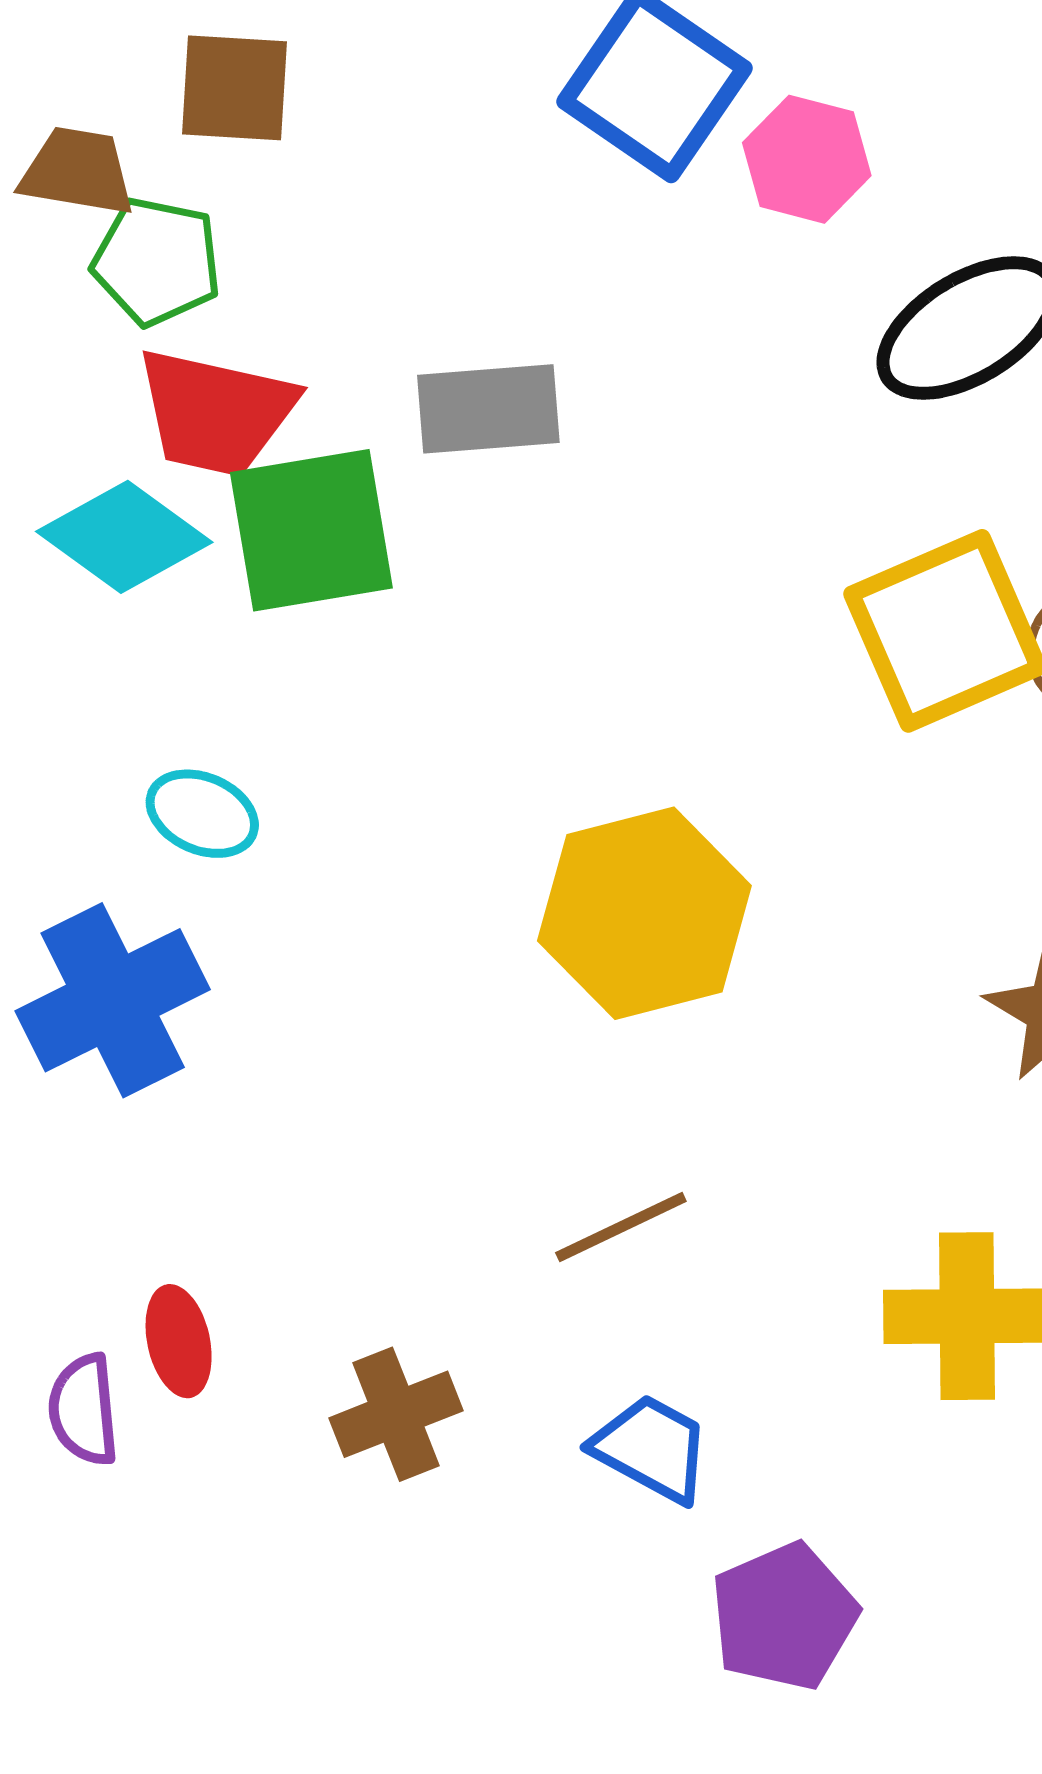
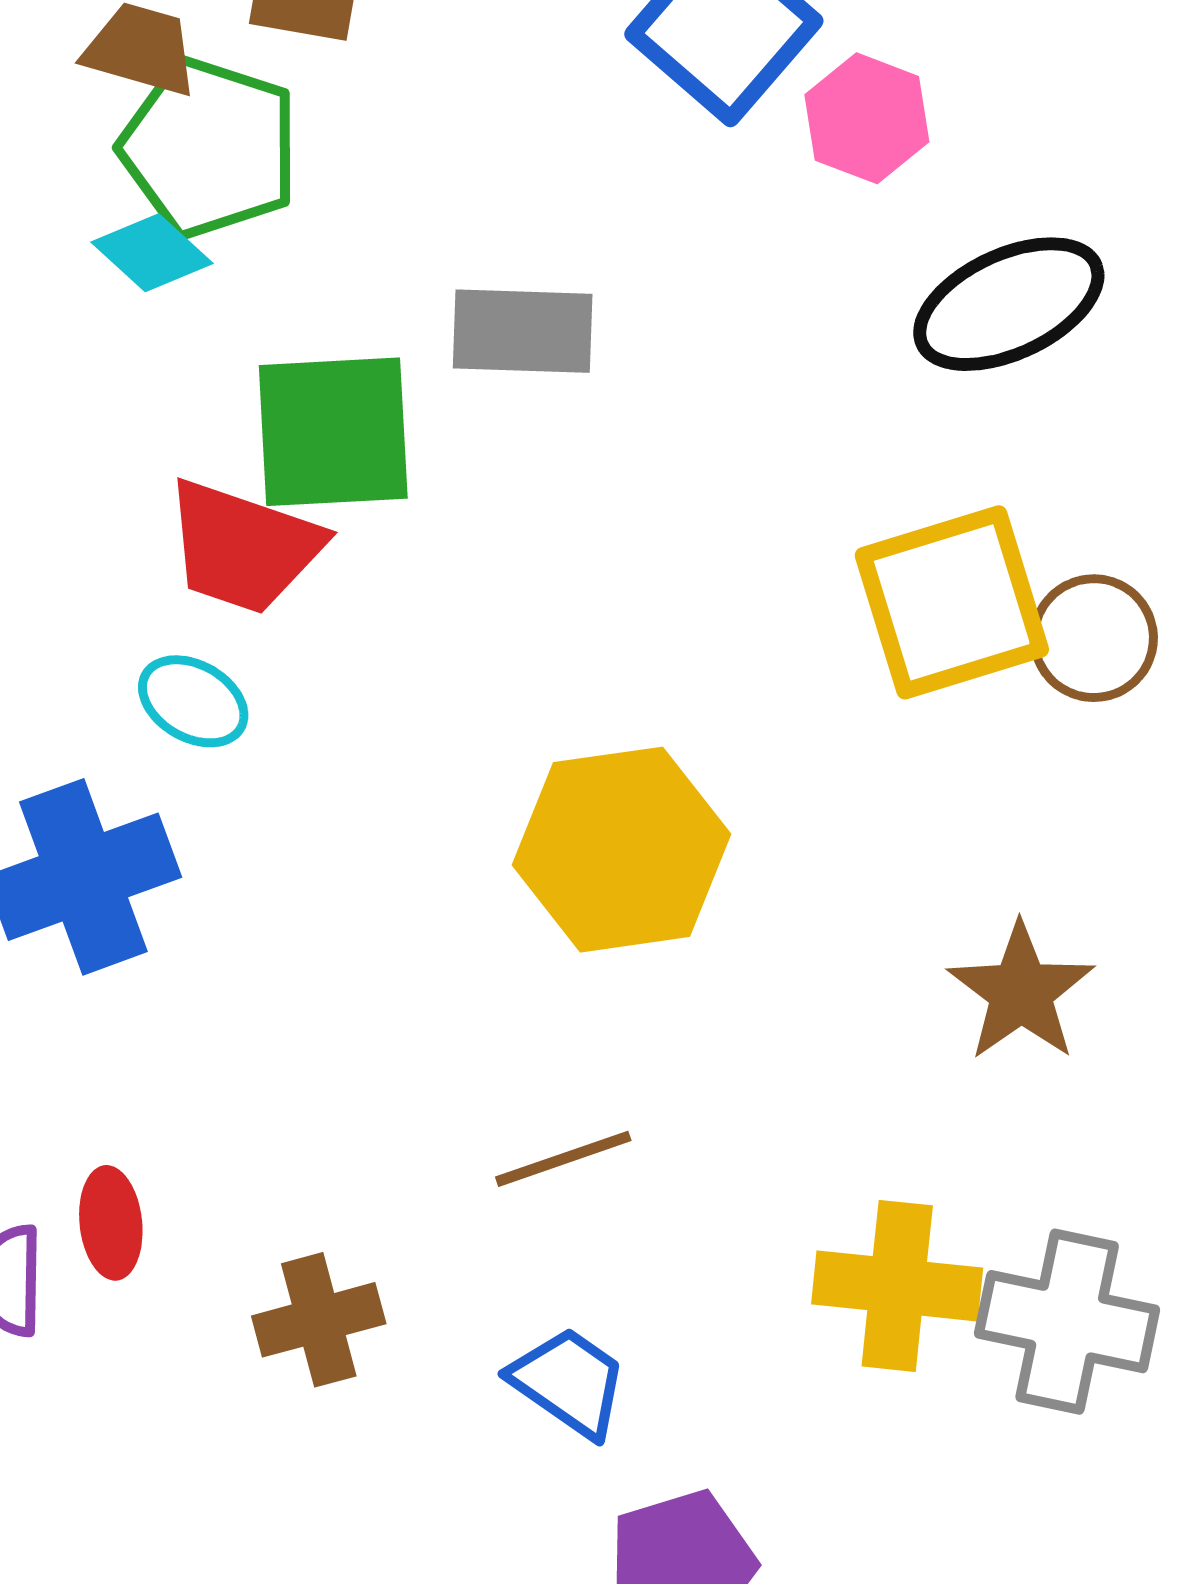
green pentagon: (157, 262) -> (210, 148), size x1.4
red trapezoid: (216, 412) -> (243, 547), moved
cyan diamond: (124, 537) -> (152, 253), moved, size x0.7

